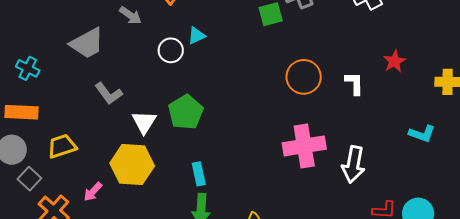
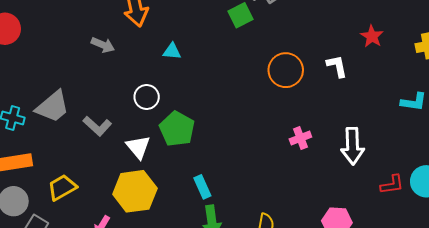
cyan triangle: (197, 36) -> (172, 51), turned 42
gray trapezoid: (87, 43) -> (53, 107), moved
white circle: (171, 50) -> (147, 97), moved
pink cross: (304, 146) -> (300, 138), size x0.5

